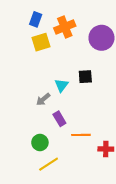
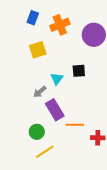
yellow square: (41, 42) -> (38, 50), moved
purple rectangle: (59, 119) -> (55, 110), size x1.5

